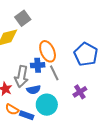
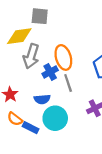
gray square: (23, 18) -> (40, 16), turned 35
blue cross: (38, 65) -> (50, 72), turned -32
gray arrow: (21, 77) -> (31, 56), moved

